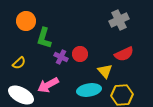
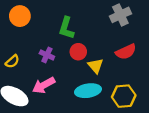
green L-shape: (44, 38) -> (66, 28), moved
purple cross: (61, 57) -> (47, 55), moved
yellow triangle: (105, 71) -> (96, 66), moved

